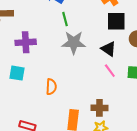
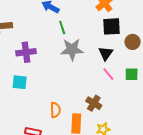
black triangle: (108, 49) -> (106, 53), turned 35
orange semicircle: (51, 87) -> (55, 110), moved
brown cross: (99, 108) -> (94, 103), moved, turned 35

